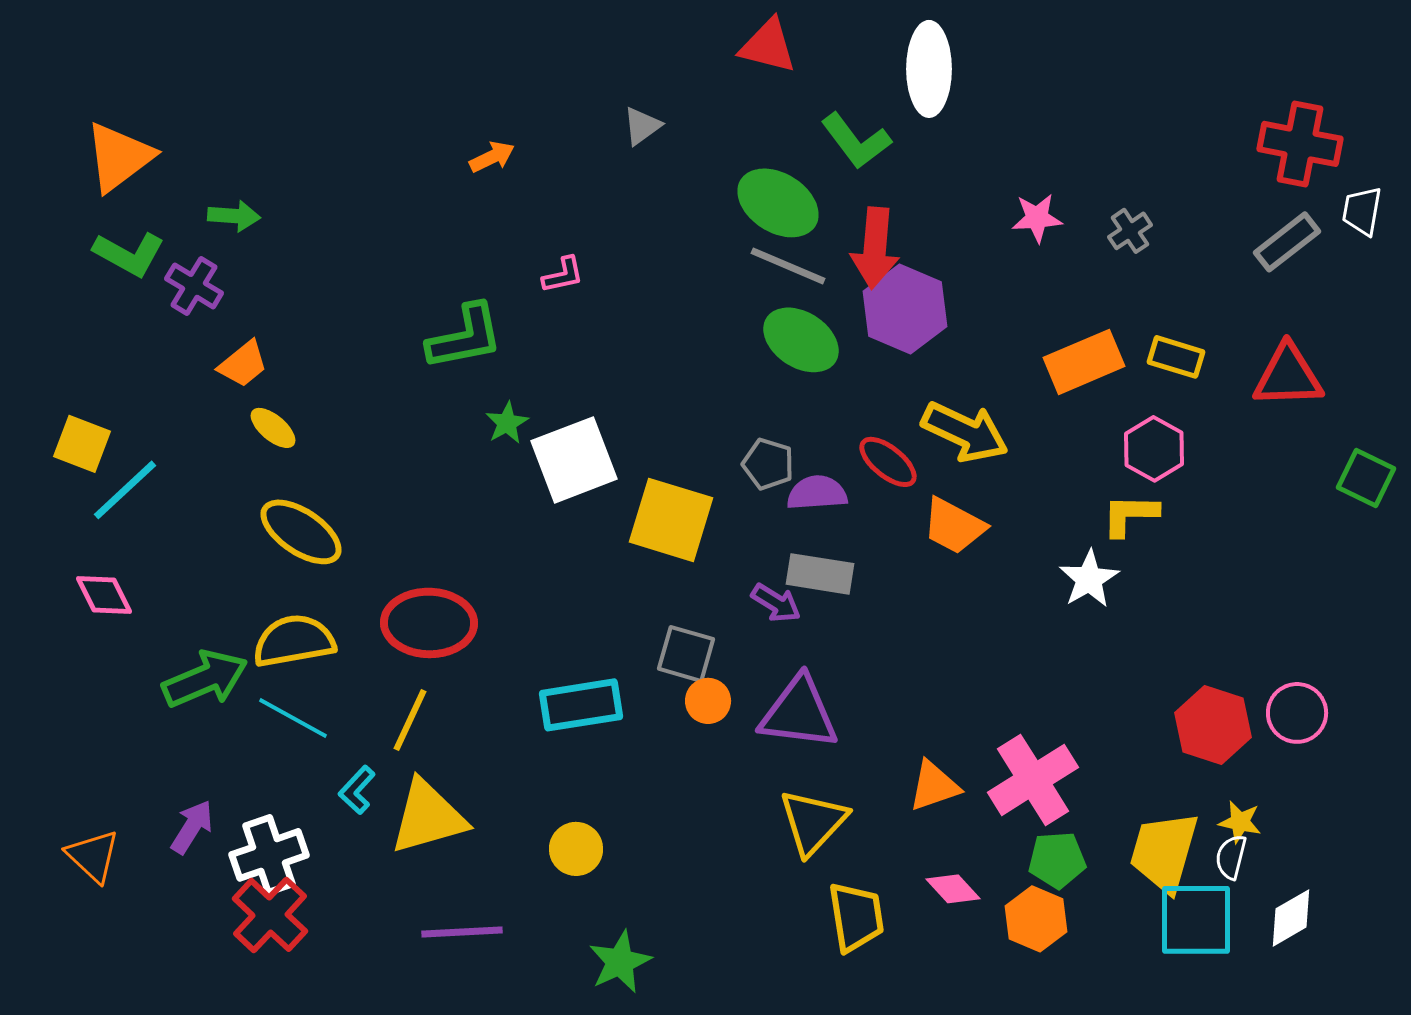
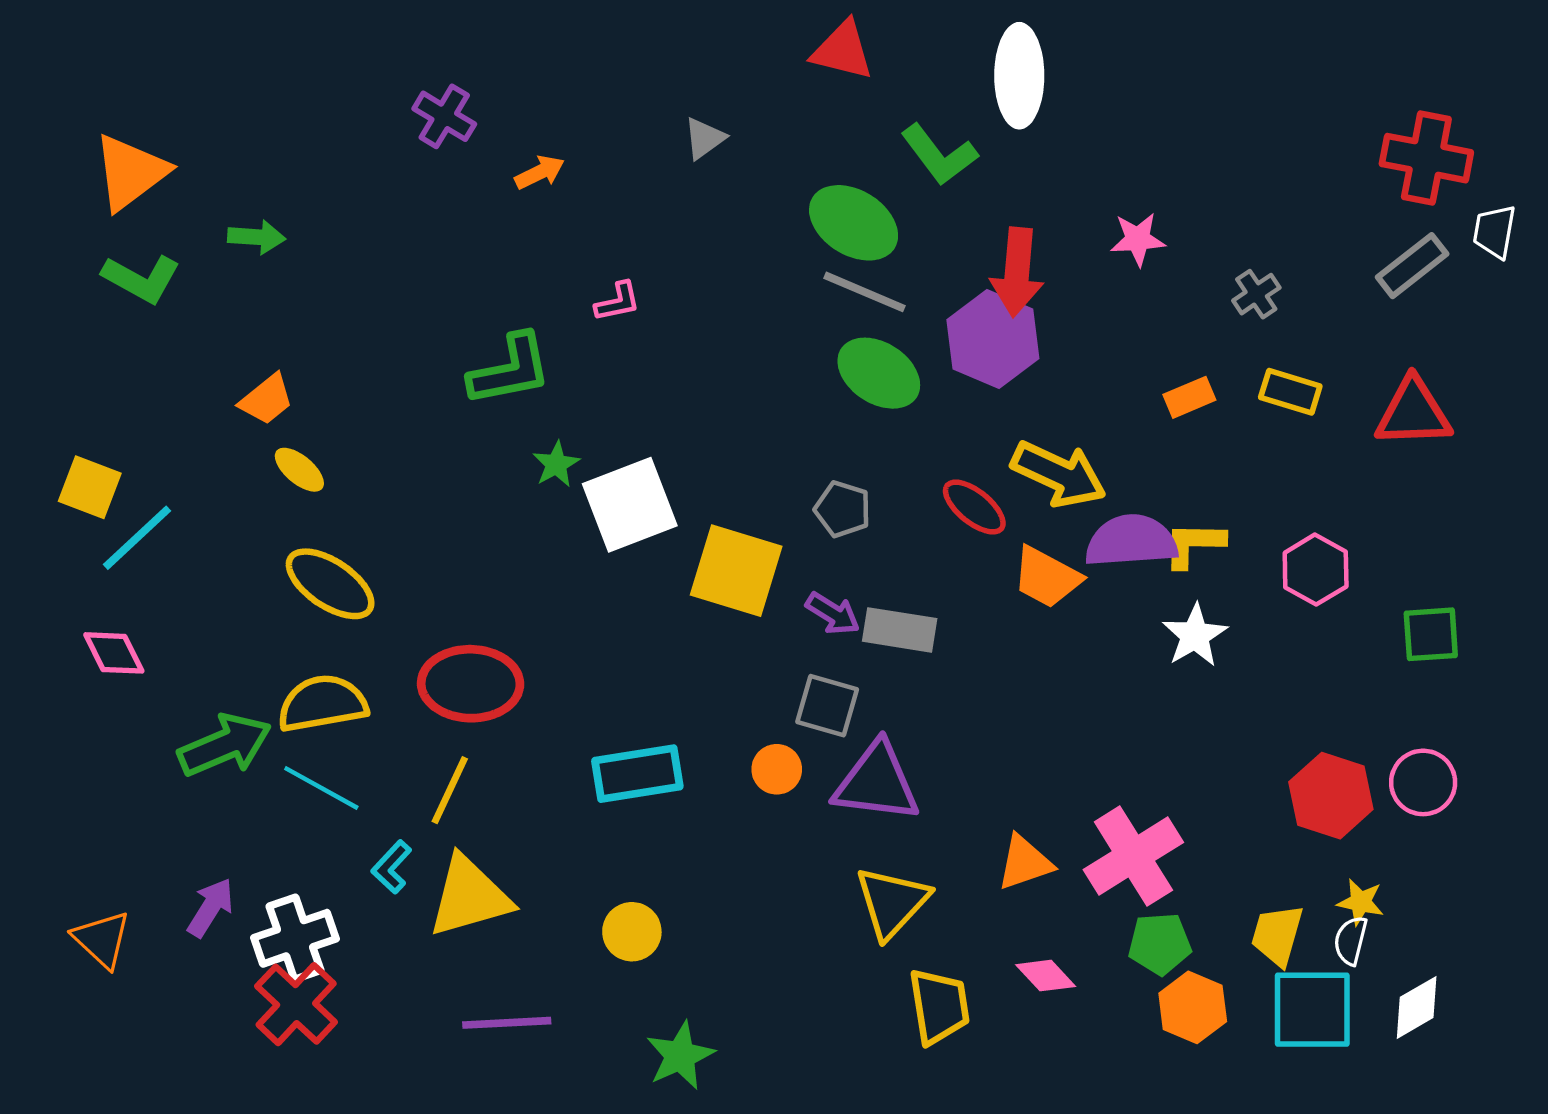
gray cross: (1130, 231) -> (1256, 294), moved
red arrow: (875, 248) -> (1017, 272), moved
purple cross: (194, 286) -> (444, 116), moved
orange rectangle: (1084, 362) -> (1189, 397), size x0.6
pink hexagon: (1154, 449) -> (1316, 570), moved
green square: (1366, 478) -> (1431, 634), moved, turned -30
purple semicircle: (817, 493) -> (1131, 541), moved, size x1.4
yellow L-shape: (1130, 515) -> (1194, 544), moved
purple arrow: (776, 603) -> (833, 613), moved
gray square: (686, 654) -> (827, 706), moved
yellow trapezoid: (1164, 852) -> (1277, 935), size x0.7
orange hexagon: (1036, 919) -> (1193, 1007), moved

